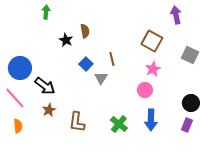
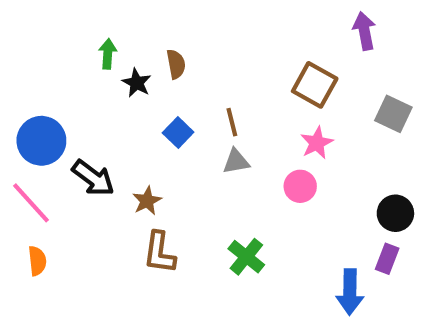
green arrow: (46, 12) -> (108, 54), moved
gray triangle: (101, 78) -> (236, 161), moved, turned 48
brown star: (49, 110) -> (147, 201), moved
blue arrow: (151, 120) -> (350, 292), moved

